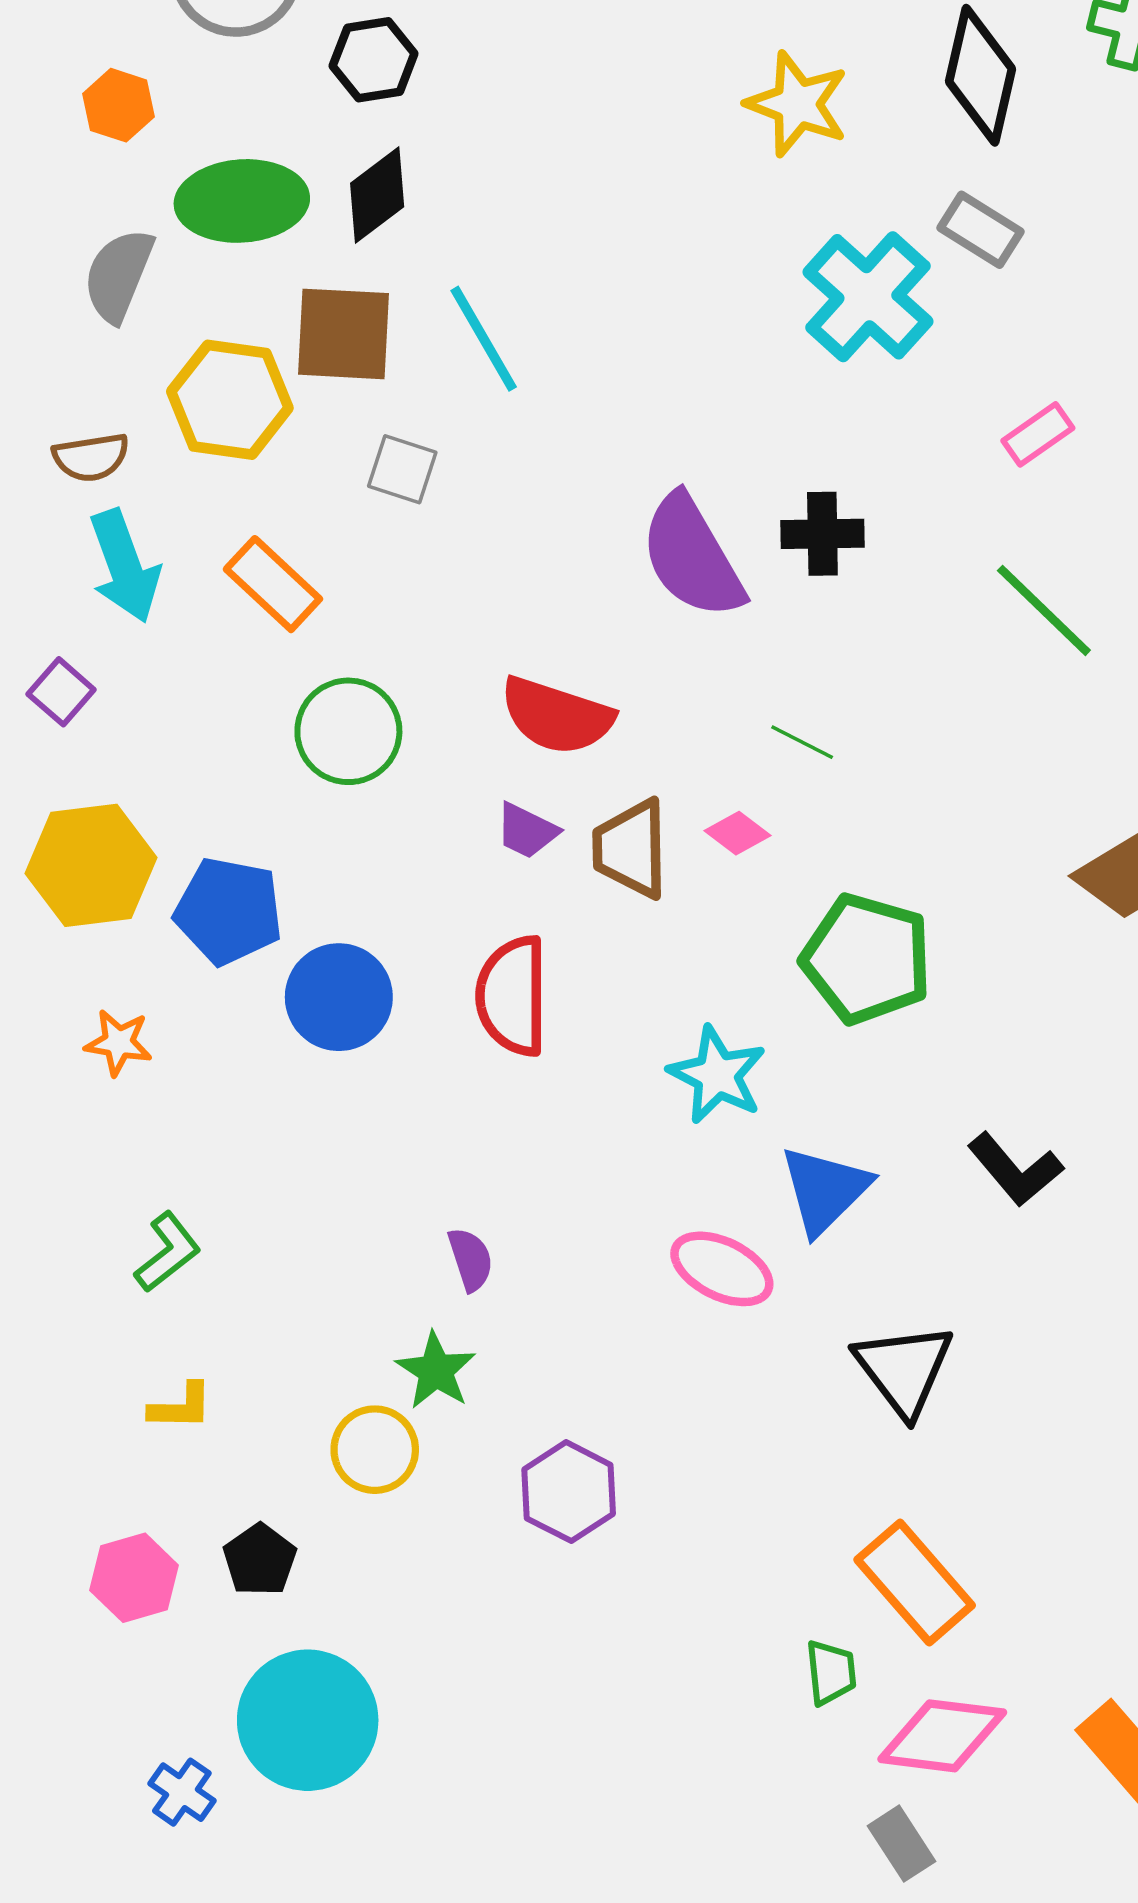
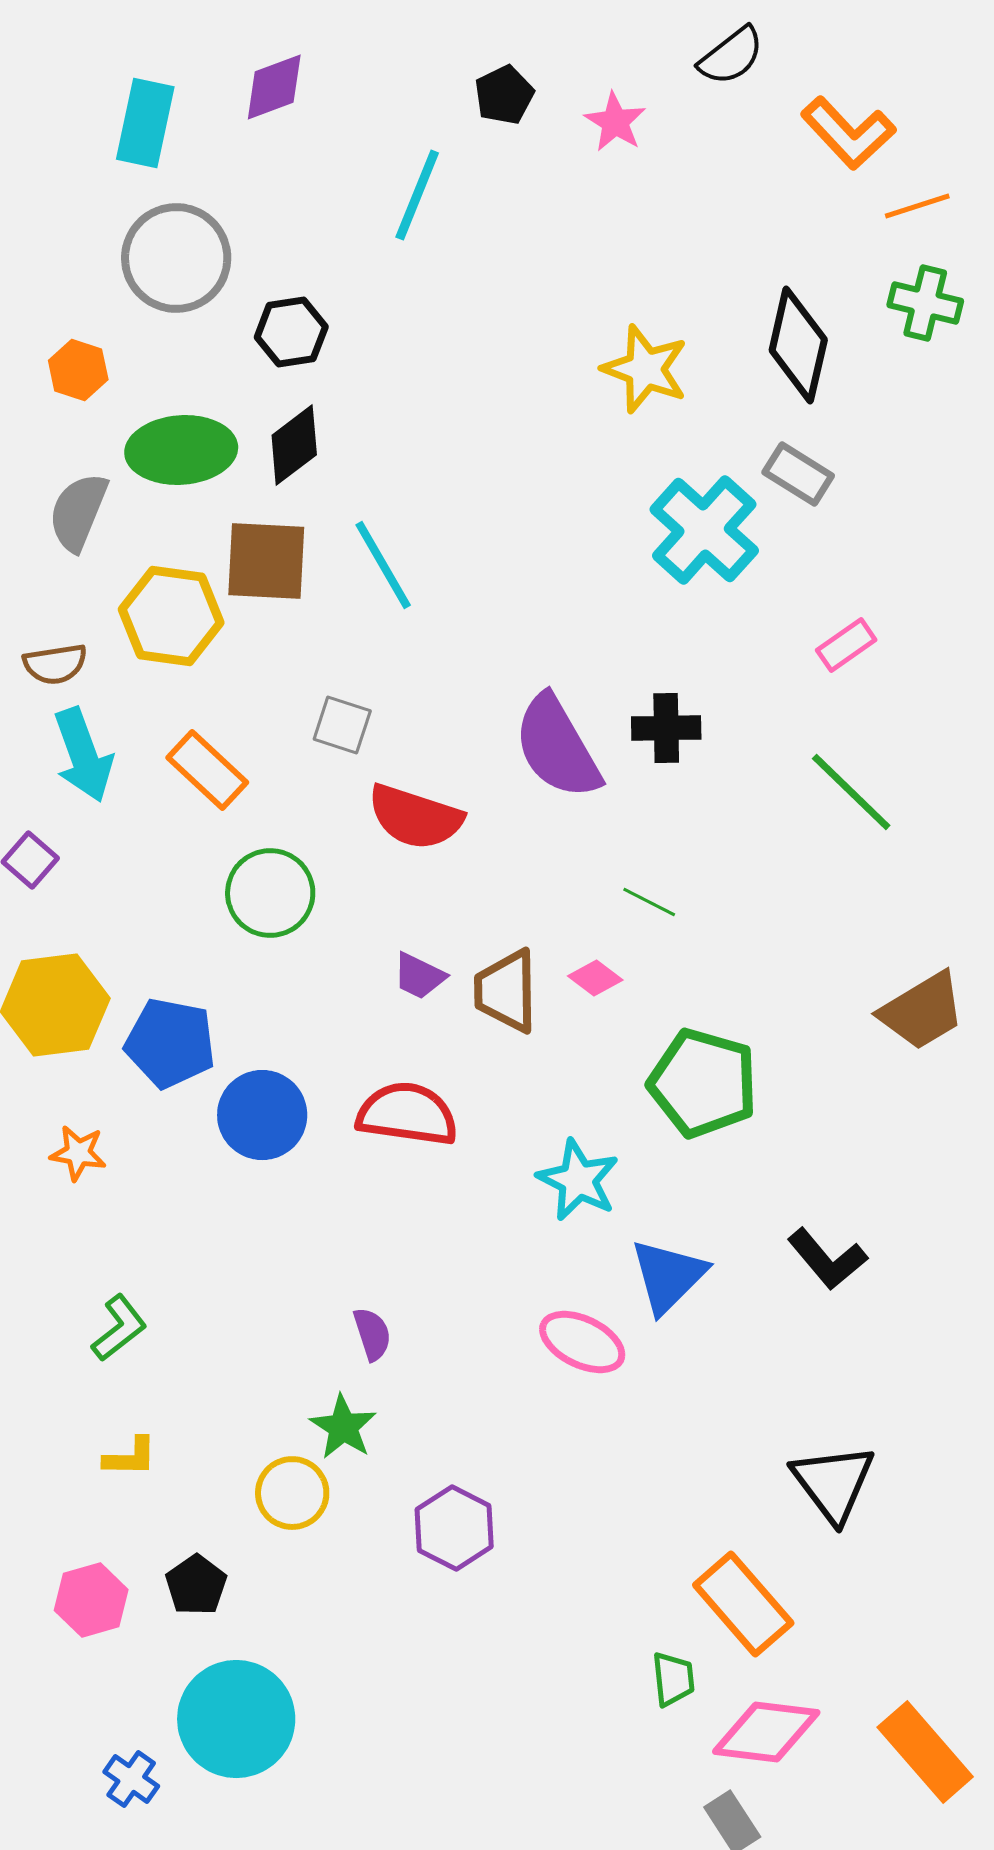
gray square: (402, 469) -> (342, 725), moved
red semicircle: (557, 716) -> (415, 817), moved
red semicircle: (512, 996) -> (407, 1114), turned 98
black triangle: (904, 1369) -> (833, 1483), moved

